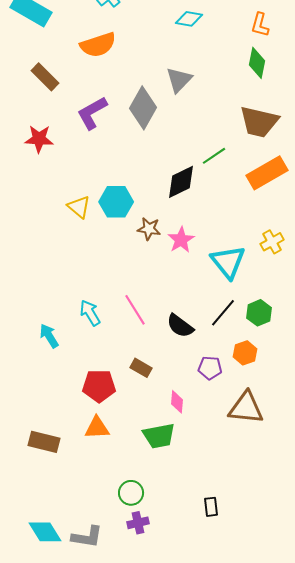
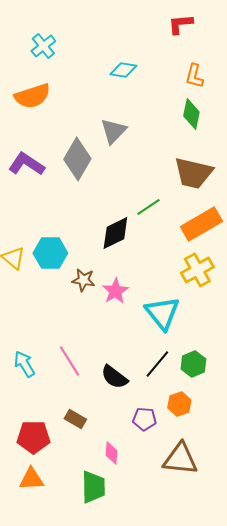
purple L-shape: (92, 113) -> (26, 164), turned 63
yellow cross: (272, 242) -> (197, 270), moved, size x1.4
green trapezoid: (159, 436) -> (93, 487), turned -80

